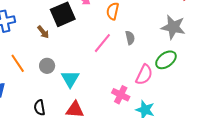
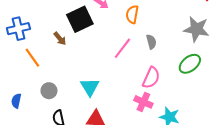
orange line: (18, 63) -> (32, 58), moved
gray circle: (47, 66) -> (49, 91), moved
pink semicircle: (144, 75) -> (151, 78), moved

